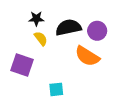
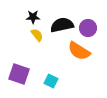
purple square: (22, 65) -> (19, 74), moved
cyan square: (56, 89) -> (51, 81), turned 32

